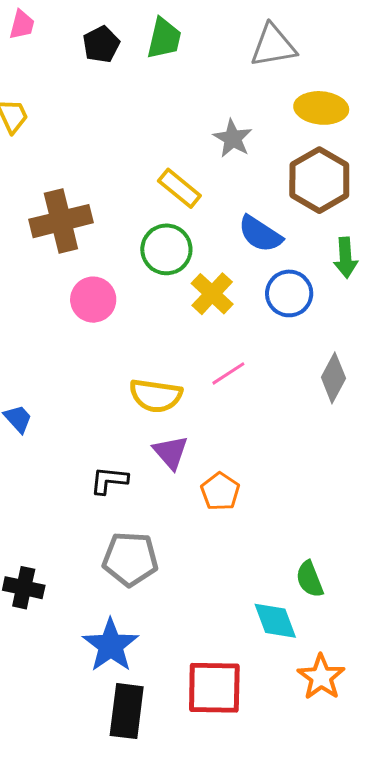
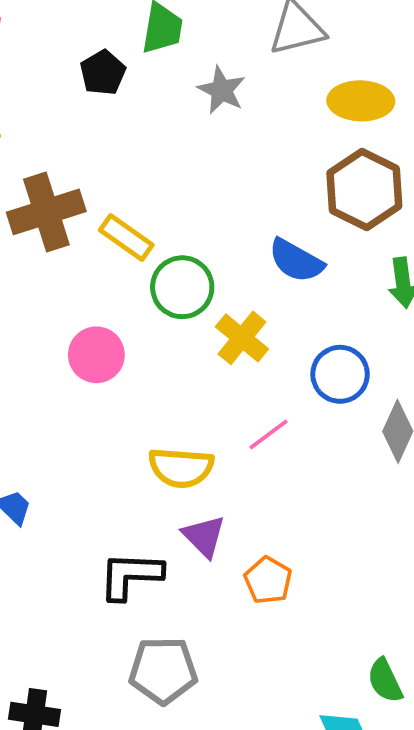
black pentagon: (101, 44) -> (103, 73), moved
gray star: (233, 138) -> (222, 90), moved
yellow rectangle: (179, 188) -> (126, 237), moved
brown cross: (61, 221) -> (46, 212), moved
blue circle: (289, 293) -> (340, 374), moved
black L-shape: (109, 480) -> (131, 576), size x1.4

